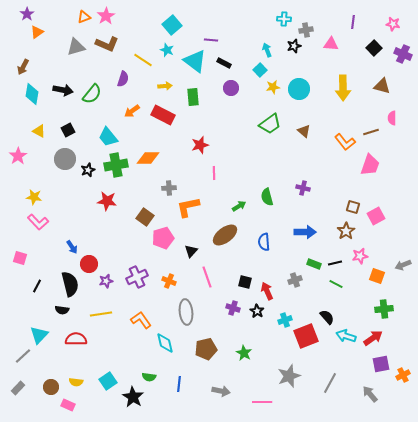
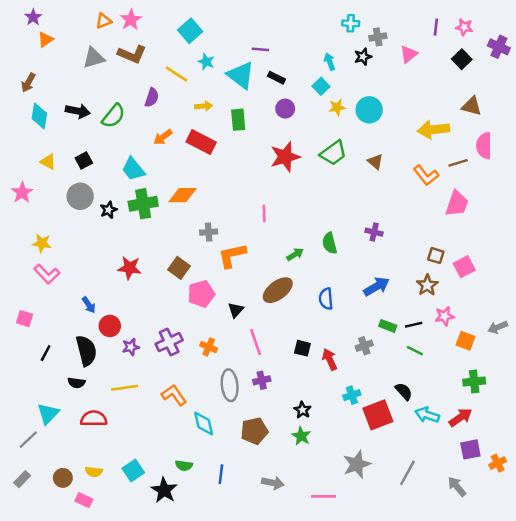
pink star: (393, 24) -> (464, 27), moved
cyan square: (172, 25) -> (190, 31), moved
pink triangle: (331, 44) -> (409, 54), turned -42
purple cross: (403, 54) -> (499, 47), moved
yellow arrow: (343, 88) -> (433, 130), moved, turned 85
pink semicircle: (392, 118) -> (484, 146), size x1.5
red star: (200, 145) -> (285, 157), moved, size x1.4
red star: (107, 201) -> (130, 268), moved
blue arrow: (305, 232) -> (377, 286), turned -30
purple cross: (233, 308) -> (262, 380), moved, turned -32
black star: (257, 311) -> (302, 410), moved

